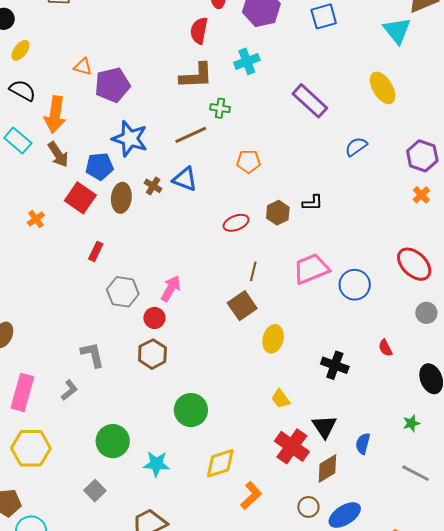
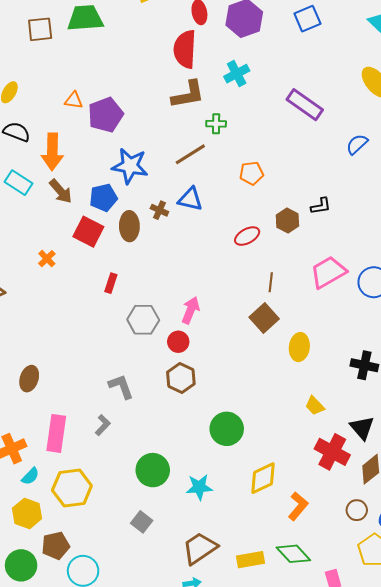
red semicircle: (199, 31) -> (185, 49), size x1.4

